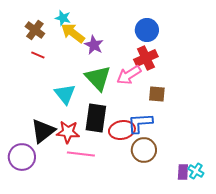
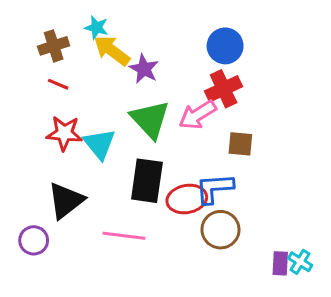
brown cross: (35, 30) -> (54, 46), turned 36
red star: (68, 132) -> (64, 133), moved
purple circle: (22, 157) -> (34, 240), size x0.7

